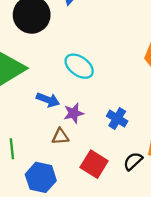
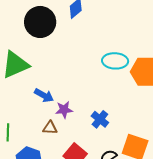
cyan ellipse: (79, 66) -> (115, 61), moved, turned -40

